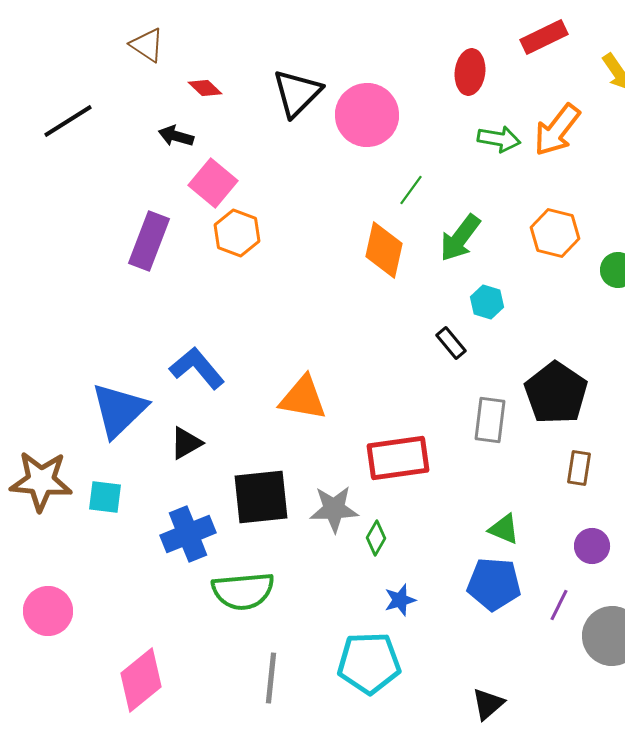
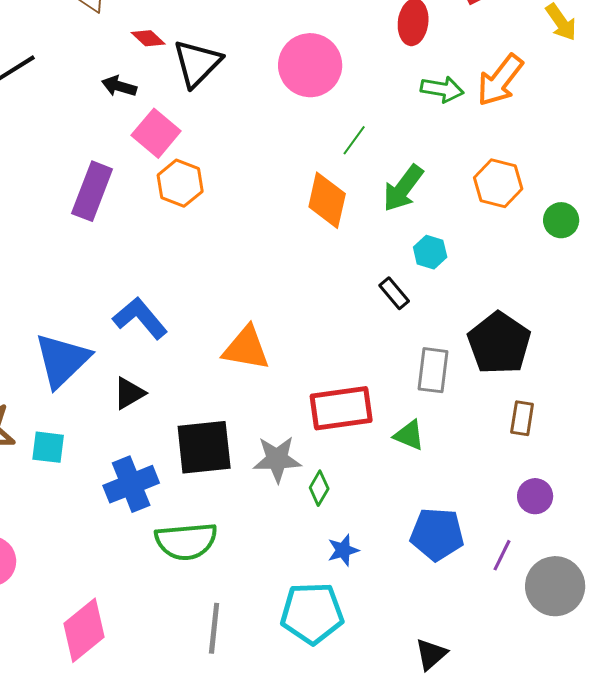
black triangle: (297, 93) -> (197, 63), moved
green triangle: (504, 529) -> (409, 435), moved

